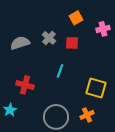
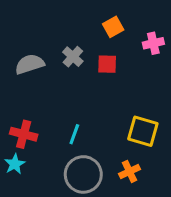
cyan line: (60, 71) -> (74, 134), moved
red cross: (25, 85) -> (24, 134), moved

